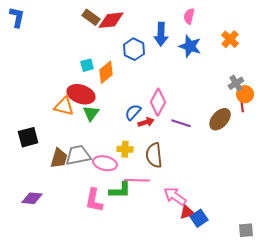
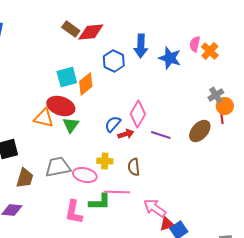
pink semicircle: (189, 16) -> (195, 44), moved
cyan square: (87, 65) -> (67, 77), size x1.5
brown semicircle: (154, 155) -> (134, 167), size x0.7
brown trapezoid: (59, 158) -> (25, 178), moved

